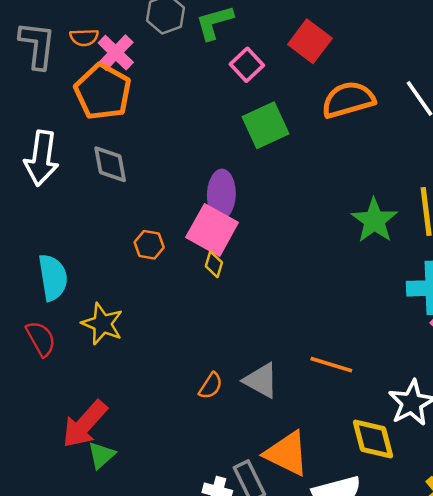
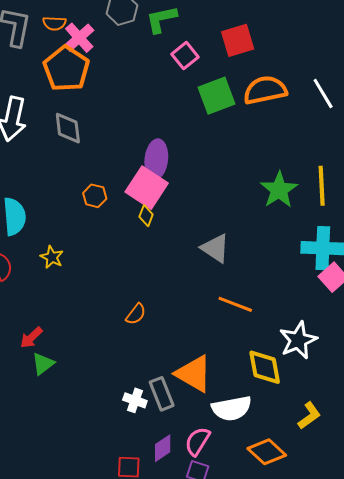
red square: (310, 41) -> (238, 40), turned 32
green square: (265, 125) -> (216, 96), moved
yellow star: (102, 324) -> (52, 257), size x0.7
gray triangle: (261, 381) -> (215, 248), moved
red arrow: (85, 424) -> (31, 338), size x0.6

